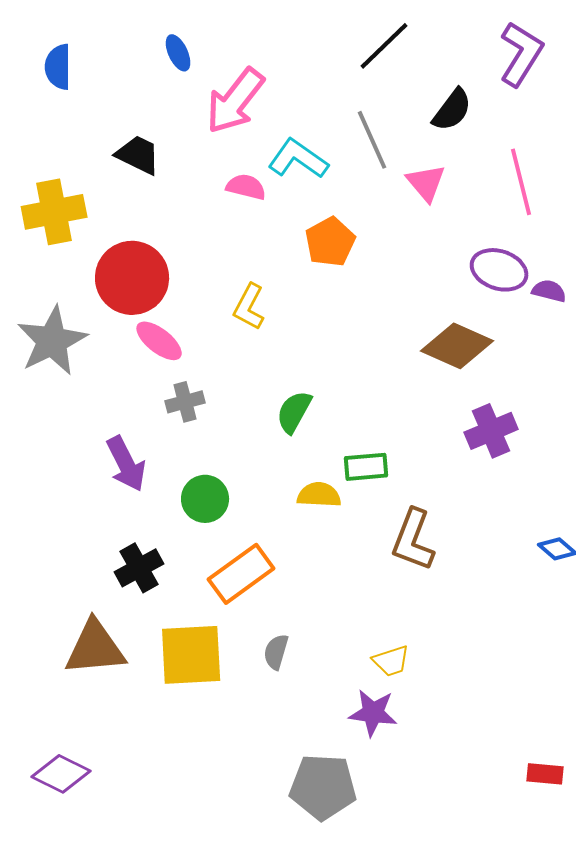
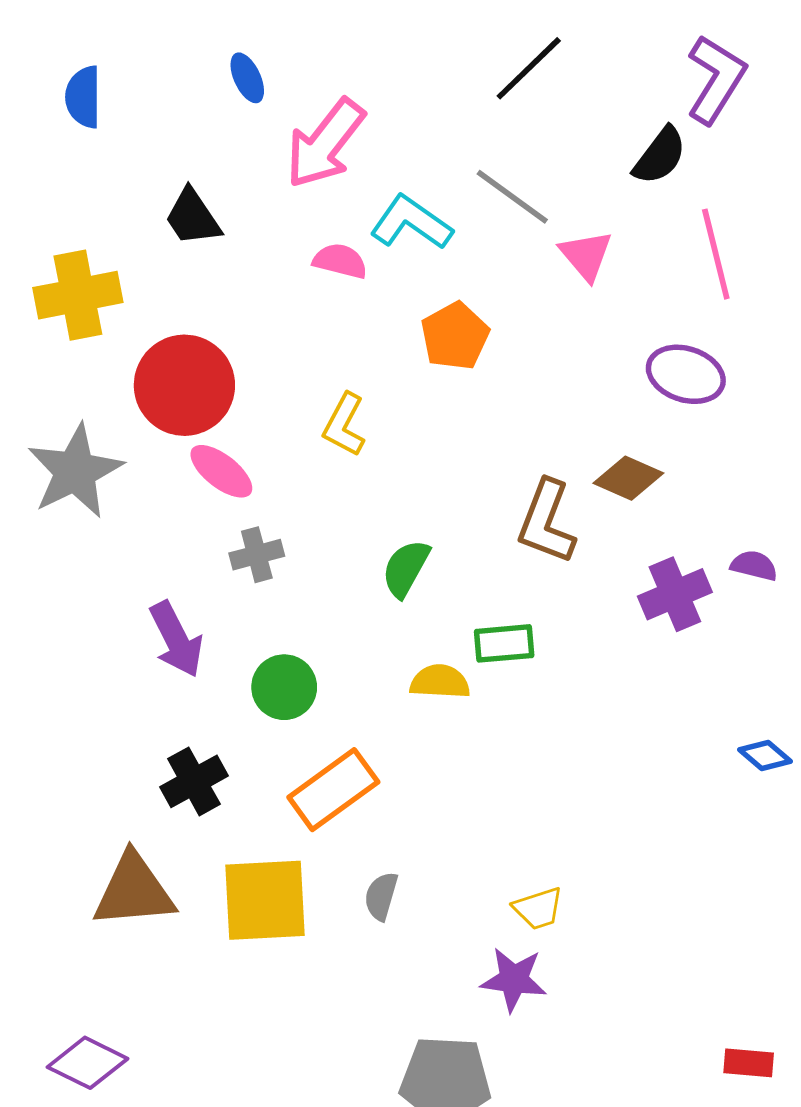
black semicircle: (452, 110) -> (660, 156), moved
gray line: (372, 140) -> (512, 197), turned -30
black trapezoid: (138, 155) -> (193, 217), turned -150
purple semicircle: (549, 291) -> (754, 566), moved
brown diamond: (457, 346) -> (628, 478), size x0.7
brown L-shape: (413, 540) -> (546, 522), moved

